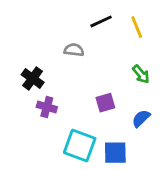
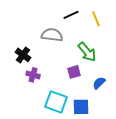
gray semicircle: (74, 50) -> (52, 35), size x1.5
green arrow: (141, 74) -> (87, 52), moved, size x1.5

